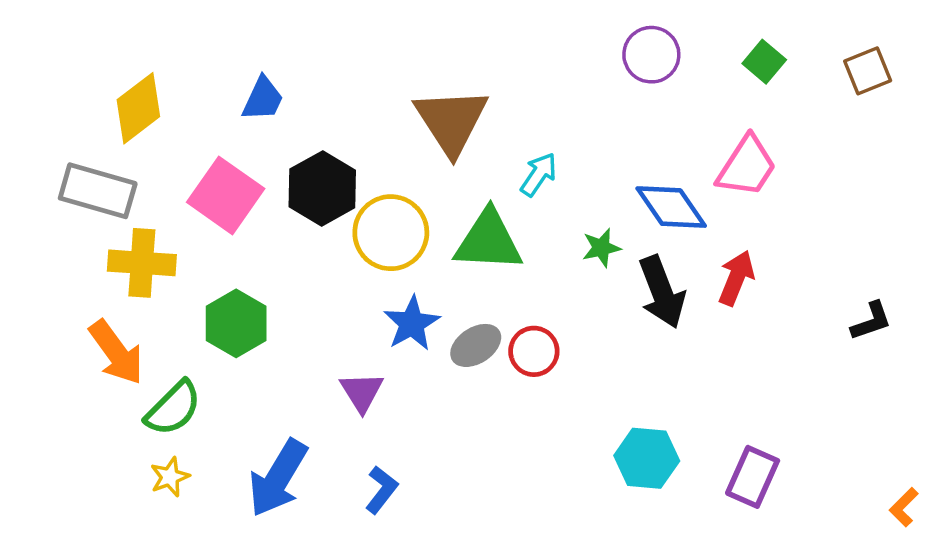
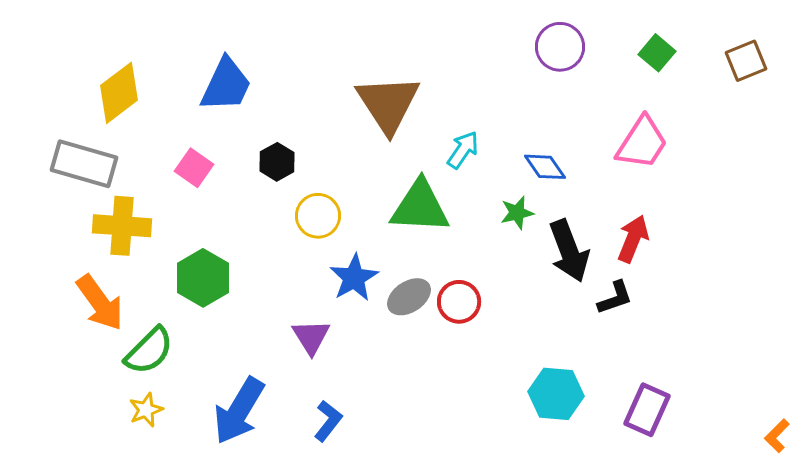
blue trapezoid: (263, 99) -> (226, 85), size x1.4
black hexagon: (322, 188) -> (277, 162), size x0.6
pink square: (226, 195) -> (194, 168), size x0.6
blue diamond: (671, 207) -> (545, 167), moved, size x0.7
yellow circle: (391, 233) -> (318, 216), moved, size x0.7
black L-shape: (871, 321) -> (615, 298), moved

